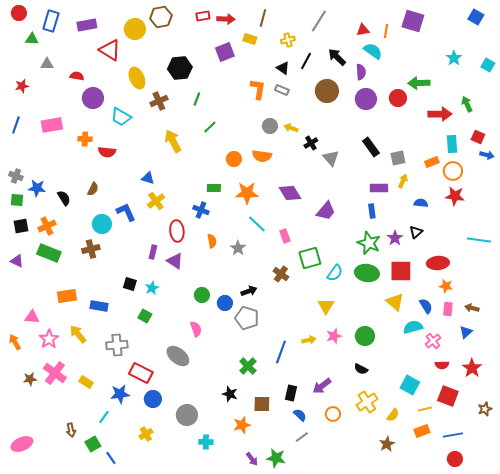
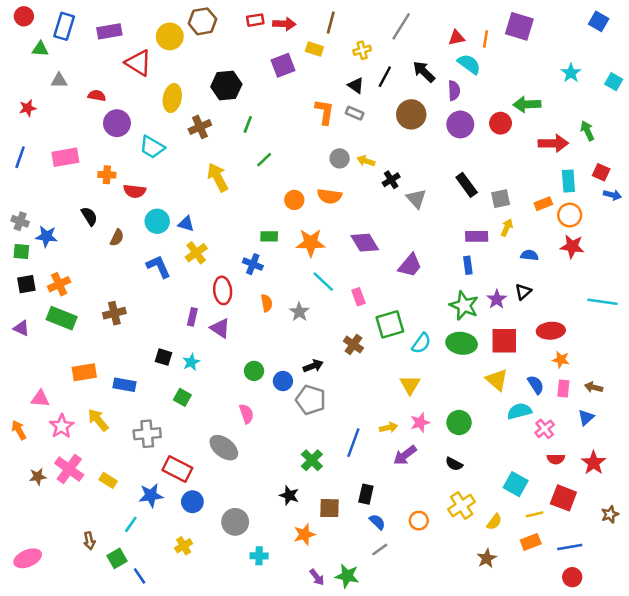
yellow ellipse: (137, 78) -> (172, 98), turned 35
black semicircle: (64, 198) -> (89, 216), moved
cyan circle: (102, 224) -> (157, 221), moved
purple arrow: (322, 386) -> (405, 455), moved

